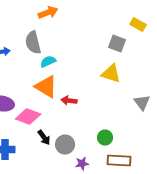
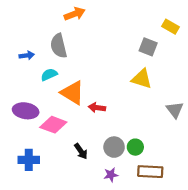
cyan semicircle: (48, 62) -> (49, 75), moved
black arrow: (44, 138) -> (81, 151), moved
gray circle: (65, 145) -> (114, 147), moved

